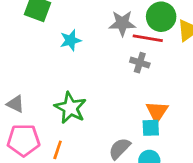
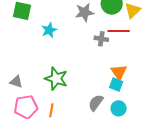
red line: (148, 38) -> (119, 31), moved
cyan square: (151, 128) -> (116, 85), turned 32

